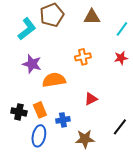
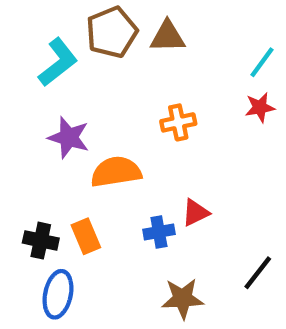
brown triangle: (92, 17) -> (168, 37), moved
red star: (121, 58) -> (260, 107), moved
blue cross: (63, 120) -> (159, 232), moved
blue ellipse: (39, 136) -> (58, 294), moved

